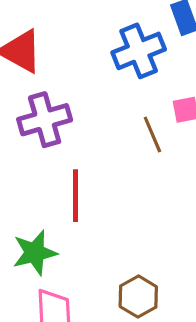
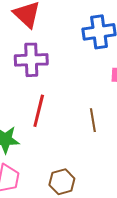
brown line: (152, 134) -> (93, 120), moved

